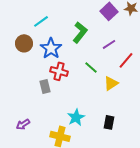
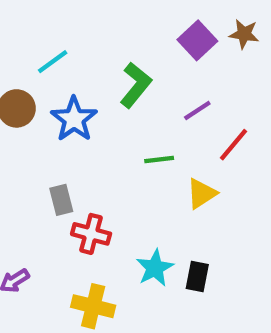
green line: (91, 67) -> (159, 159), turned -48
red cross: (59, 71) -> (91, 234), moved
cyan star: (76, 117) -> (155, 268), moved

